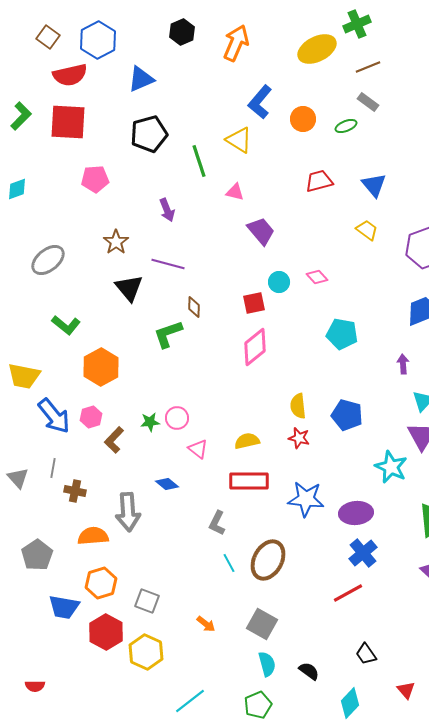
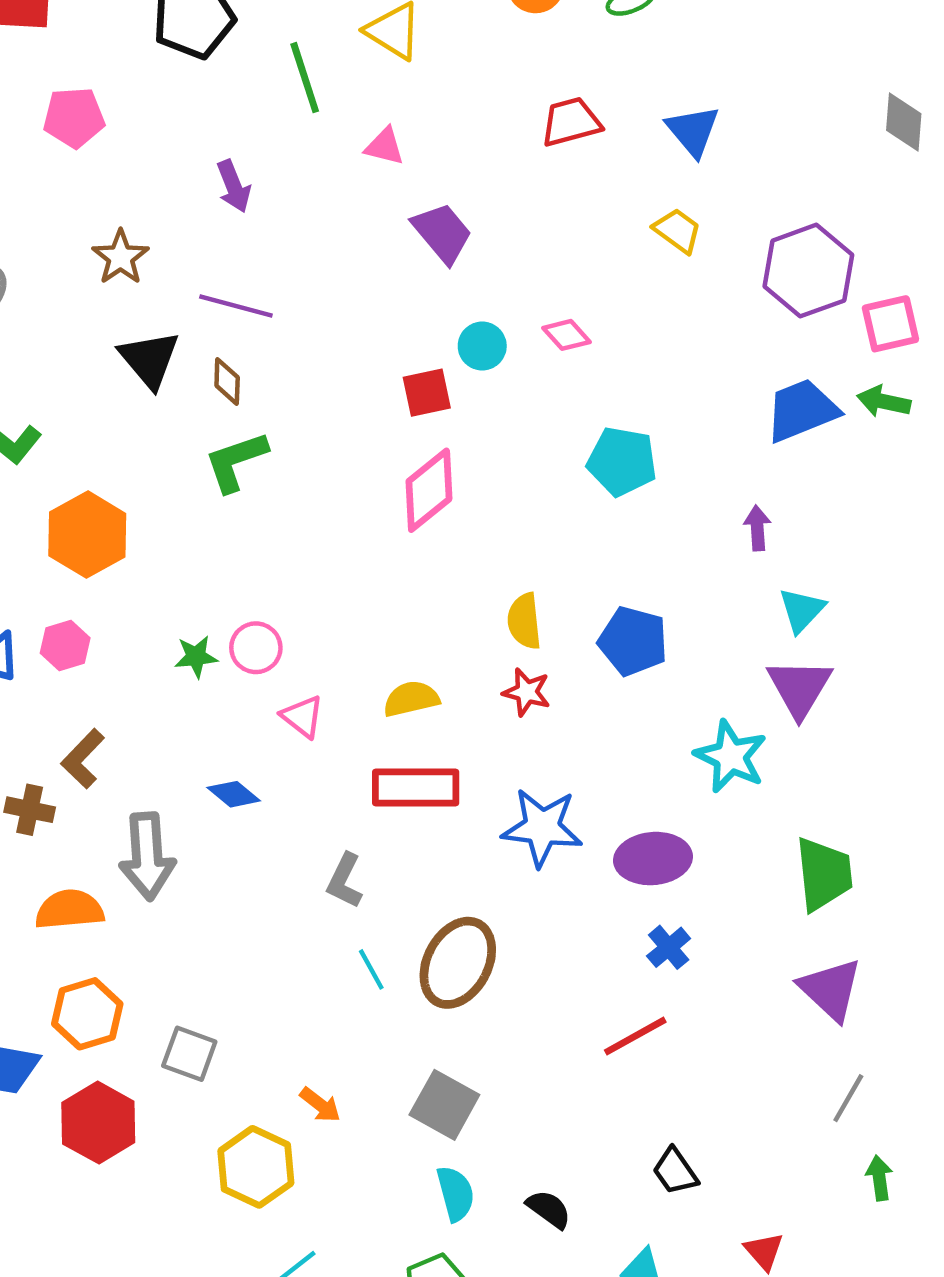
brown diamond: (194, 307) -> (227, 382), moved
brown L-shape: (114, 440) -> (83, 759), moved
blue cross: (363, 553) -> (669, 947), size x0.7
yellow hexagon: (146, 652) -> (256, 1167), moved

